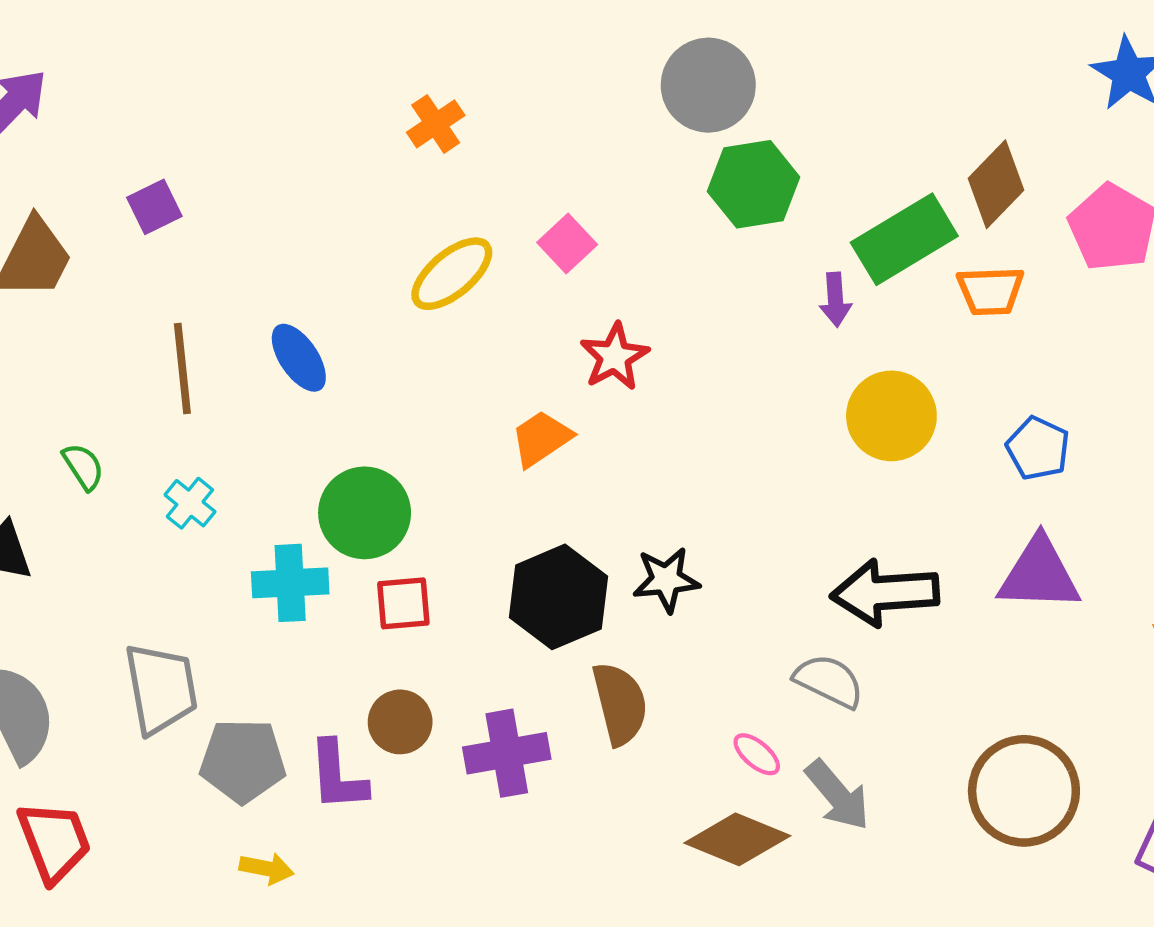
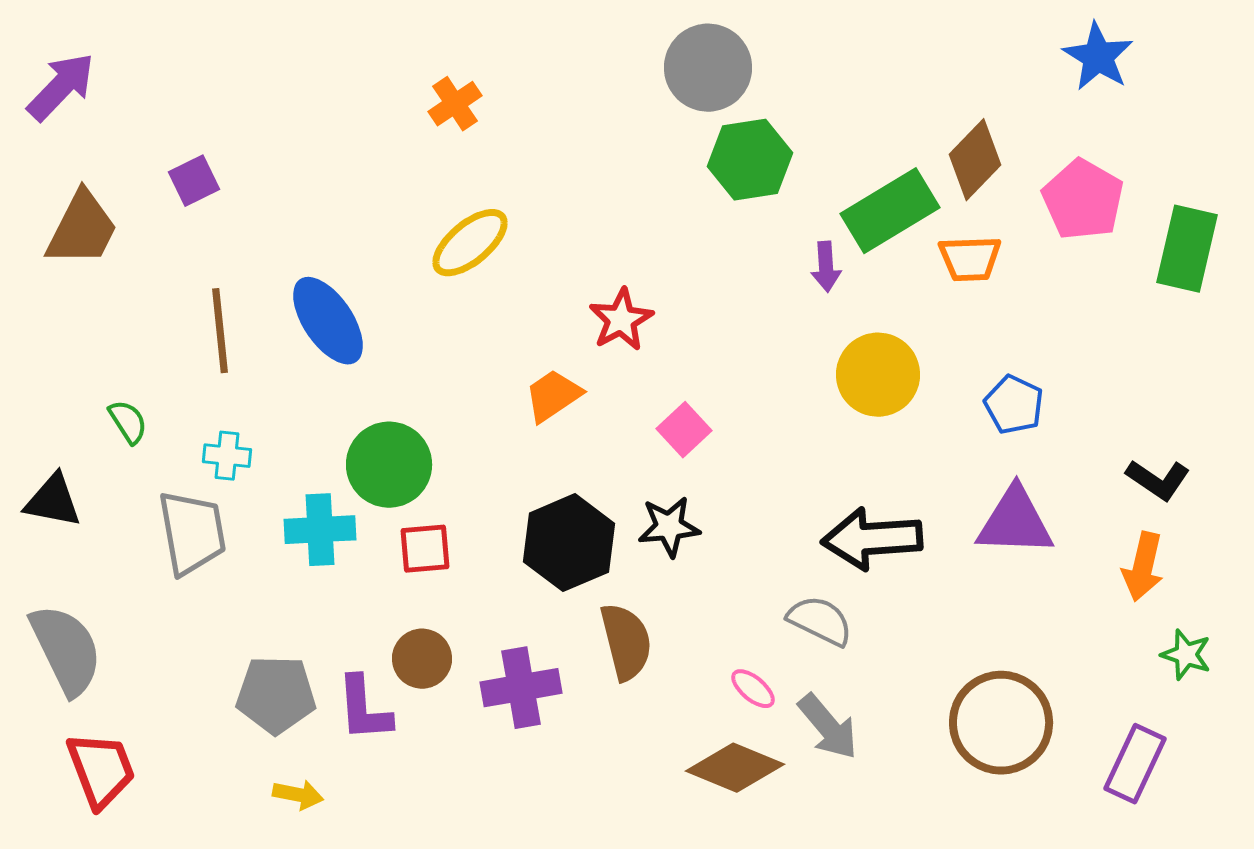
pink square: (567, 244) -> (684, 430), moved
blue ellipse: (299, 358) -> (328, 321), size x1.4
cyan cross: (190, 503) -> (227, 456), turned -33
gray trapezoid: (161, 689) -> (192, 533), moved

